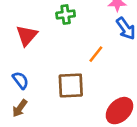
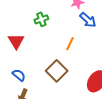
brown square: (71, 86) -> (57, 71), turned -30

